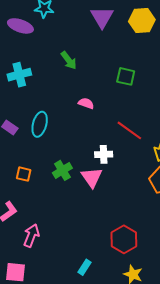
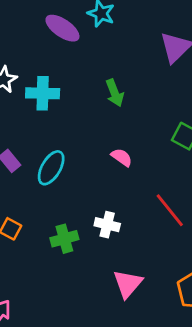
white cross: (104, 154) -> (107, 225), moved
pink triangle: (92, 177) -> (128, 284), moved

